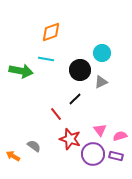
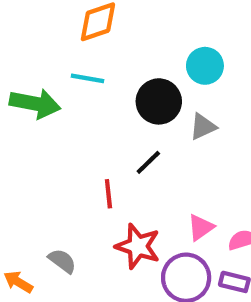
red line: (56, 114) -> (108, 194), turned 32
pink triangle: (100, 130) -> (201, 227), turned 32

